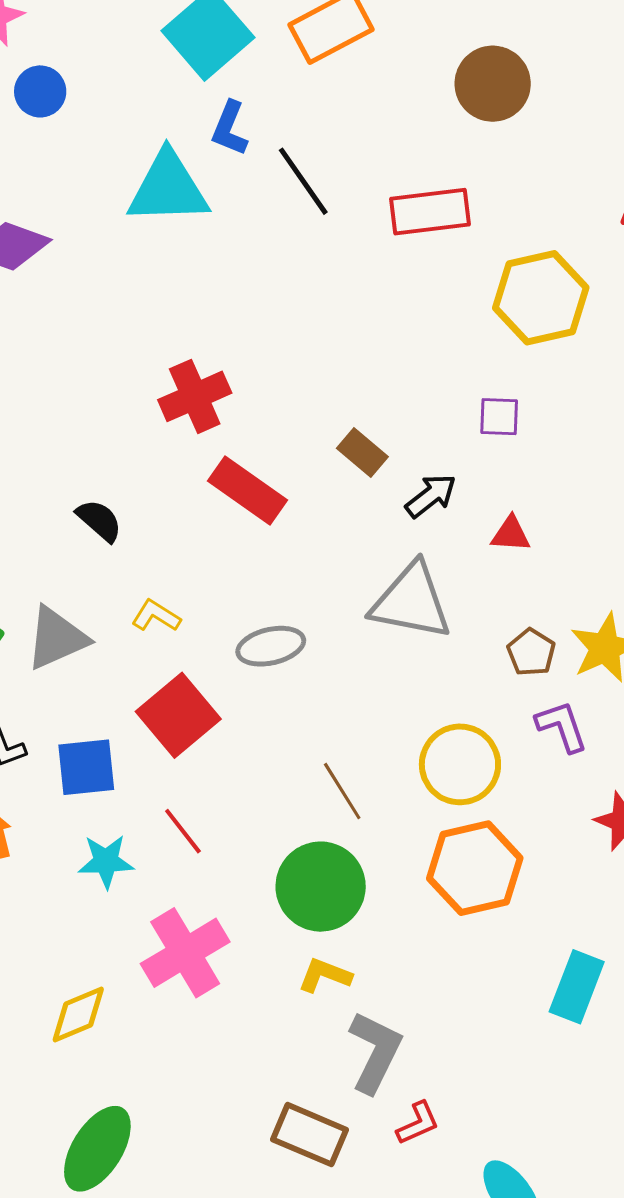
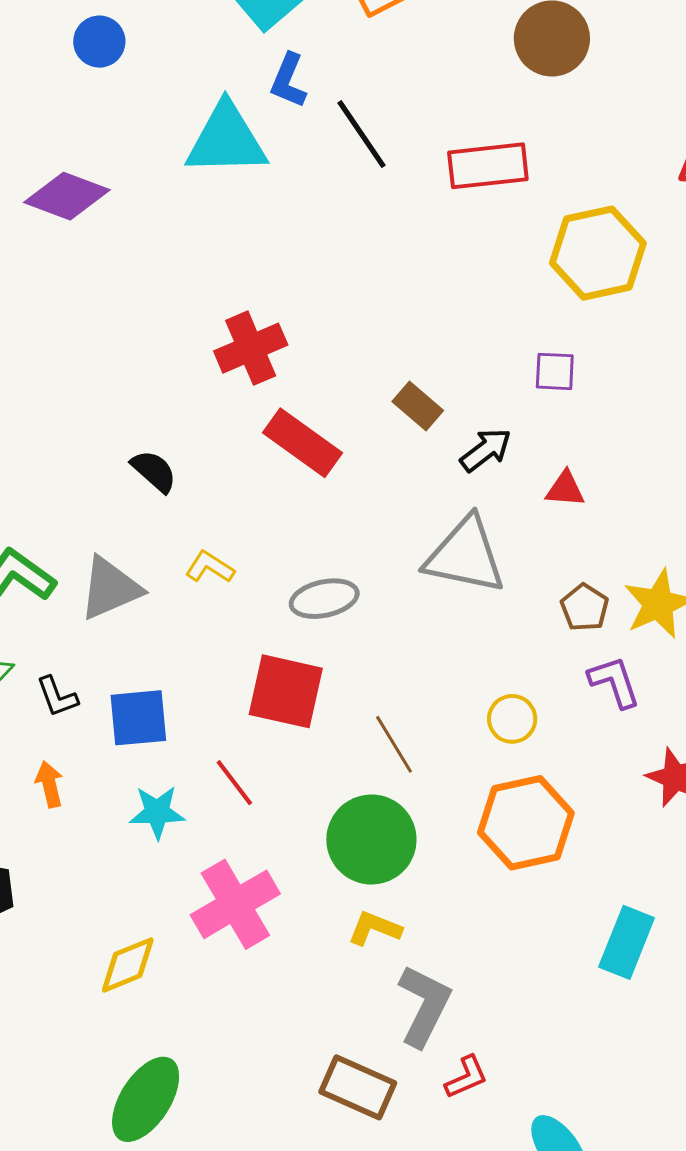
red square: (178, 715) -> (286, 691), moved, turned -38
yellow circle: (460, 764) -> (512, 719), size x0.6

